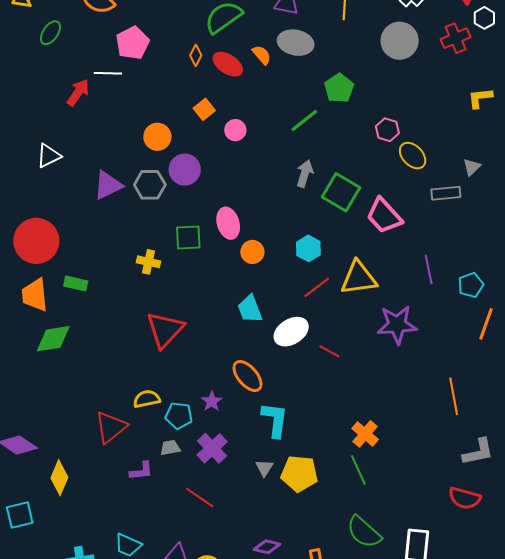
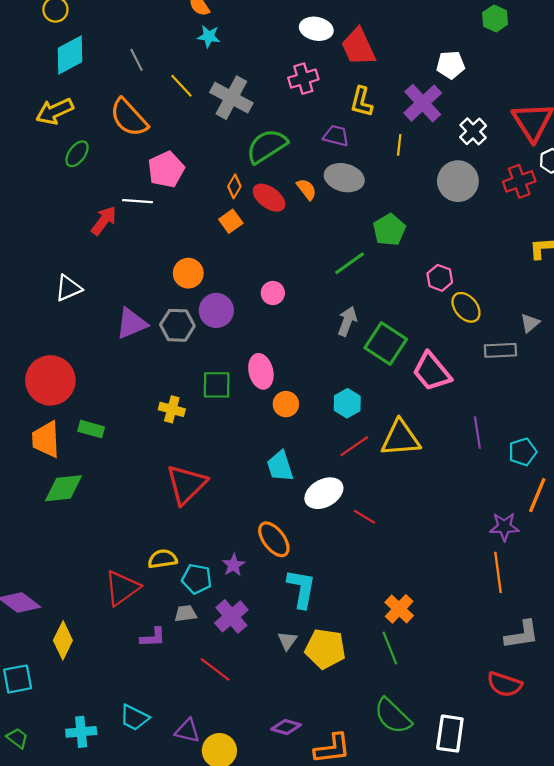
orange square: (204, 109) -> (231, 221), moved
pink circle: (235, 130) -> (273, 293), moved
purple star: (397, 325) -> (504, 527), moved, size x0.7

